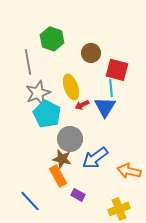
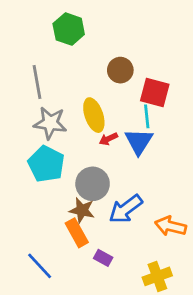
green hexagon: (52, 39) -> (69, 29), moved
gray star: (38, 93) -> (50, 123), turned 30
cyan pentagon: (47, 114) -> (46, 164), moved

